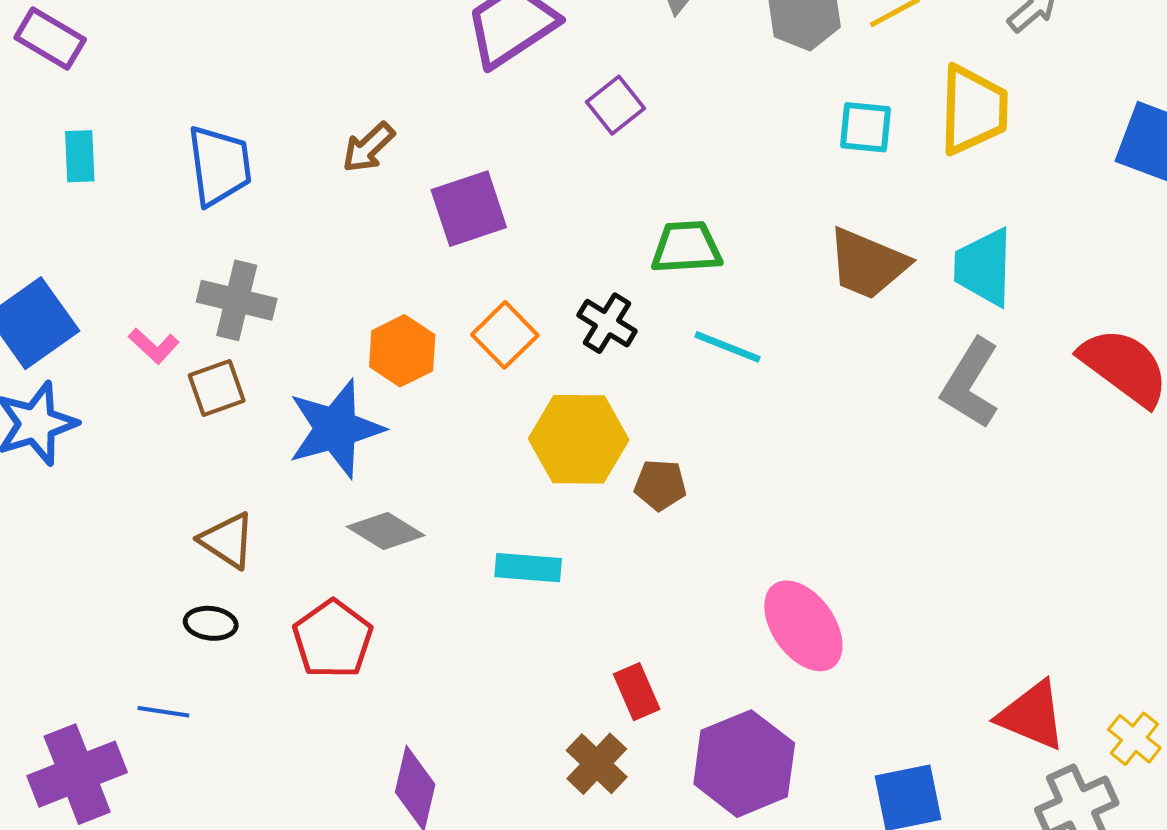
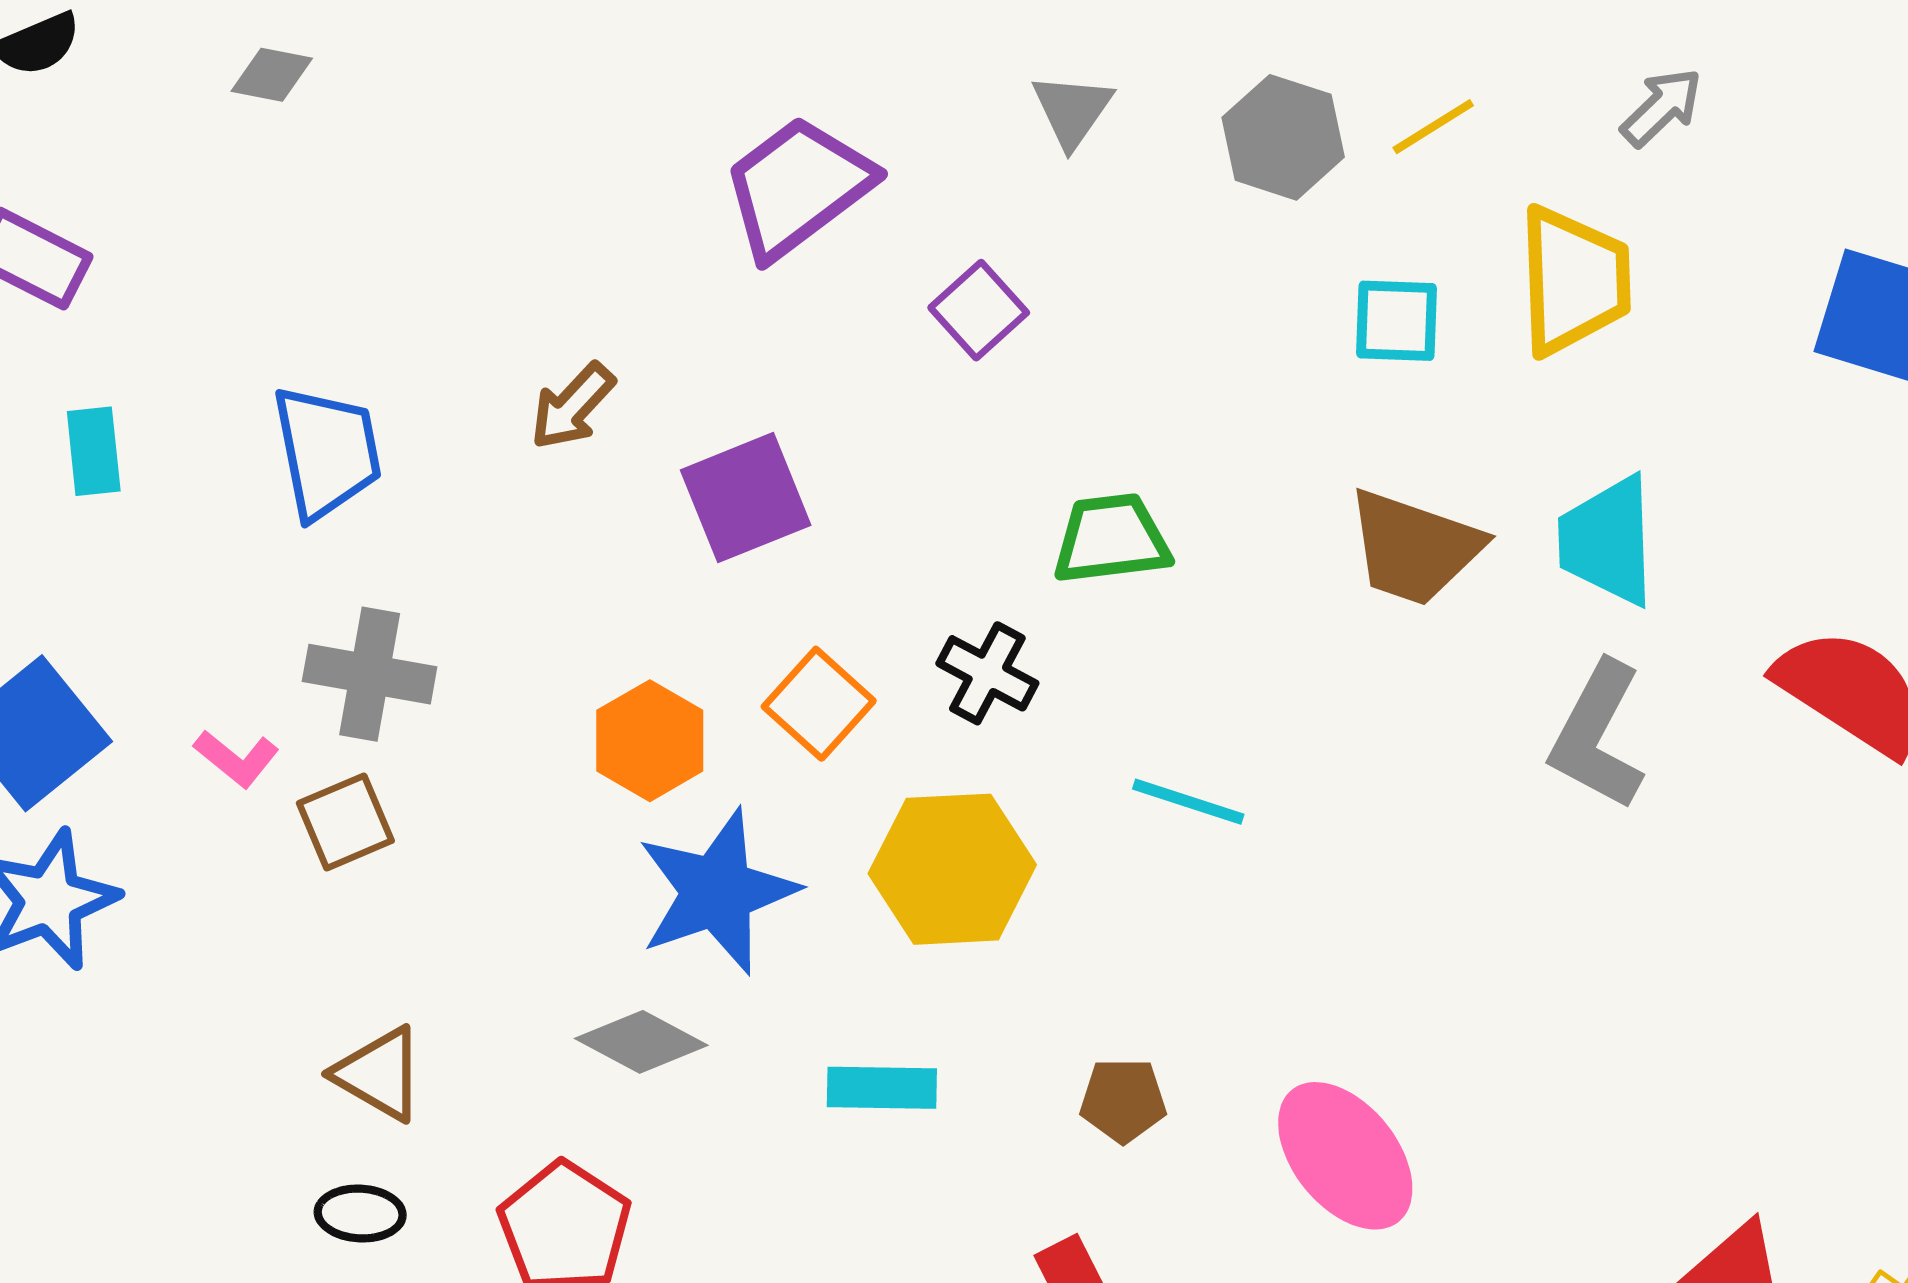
cyan line: (728, 347) -> (1188, 802), moved
blue star: (336, 429) -> (717, 892), moved
brown pentagon: (660, 485) -> (1123, 1100), moved

